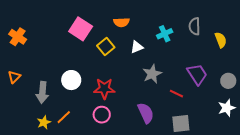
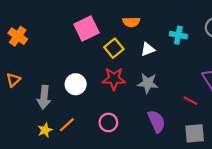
pink square: (81, 29) -> (87, 29), turned 30
cyan cross: (165, 34) -> (178, 35), turned 35
gray star: (152, 74) -> (148, 83), moved, turned 30
red star: (104, 89) -> (114, 79), moved

